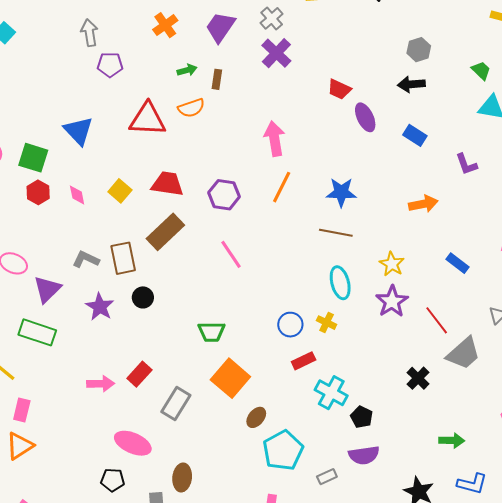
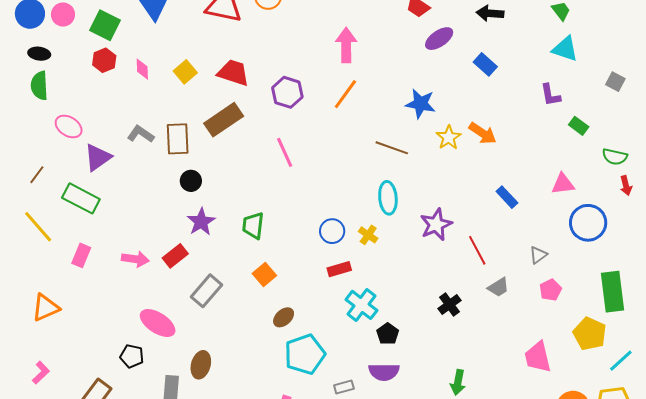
purple ellipse: (365, 117) -> (439, 39), turned 72
purple L-shape: (466, 164) -> (550, 95), moved
blue star: (341, 192) -> (420, 104), moved
orange arrow: (423, 204) -> (483, 133), turned 36
yellow star: (392, 264) -> (449, 137), moved
purple star: (100, 307) -> (201, 222), moved
green trapezoid: (211, 332) -> (253, 226), turned 88
gray trapezoid: (464, 353) -> (498, 287), size x0.6
orange square: (230, 378) -> (264, 274), size x0.6
pink rectangle: (22, 410) -> (81, 255), moved
green arrow: (452, 440) -> (458, 382), moved, turned 90

